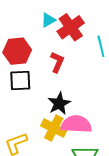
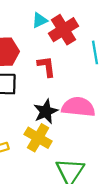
red L-shape: (57, 62) -> (46, 67), turned -35
pink semicircle: (76, 124) -> (78, 107), moved

